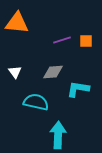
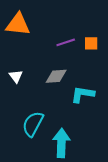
cyan semicircle: (36, 102) -> (33, 124), moved, turned -75

